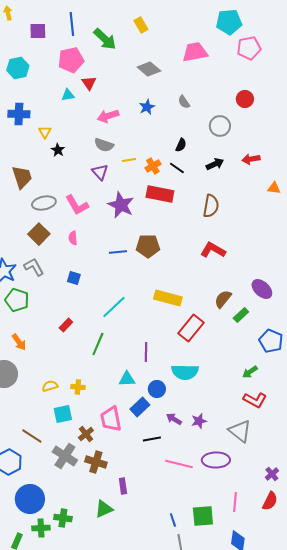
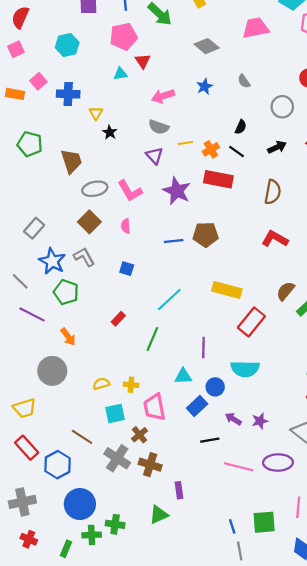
pink trapezoid: (111, 419) -> (154, 407), moved

